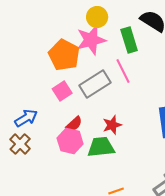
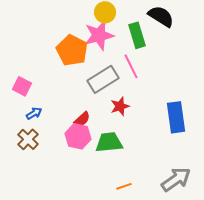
pink square: (62, 91) -> (22, 86), moved, turned -30
blue arrow: (26, 118) -> (34, 113), size x0.7
red star: (112, 125) -> (120, 106), moved

